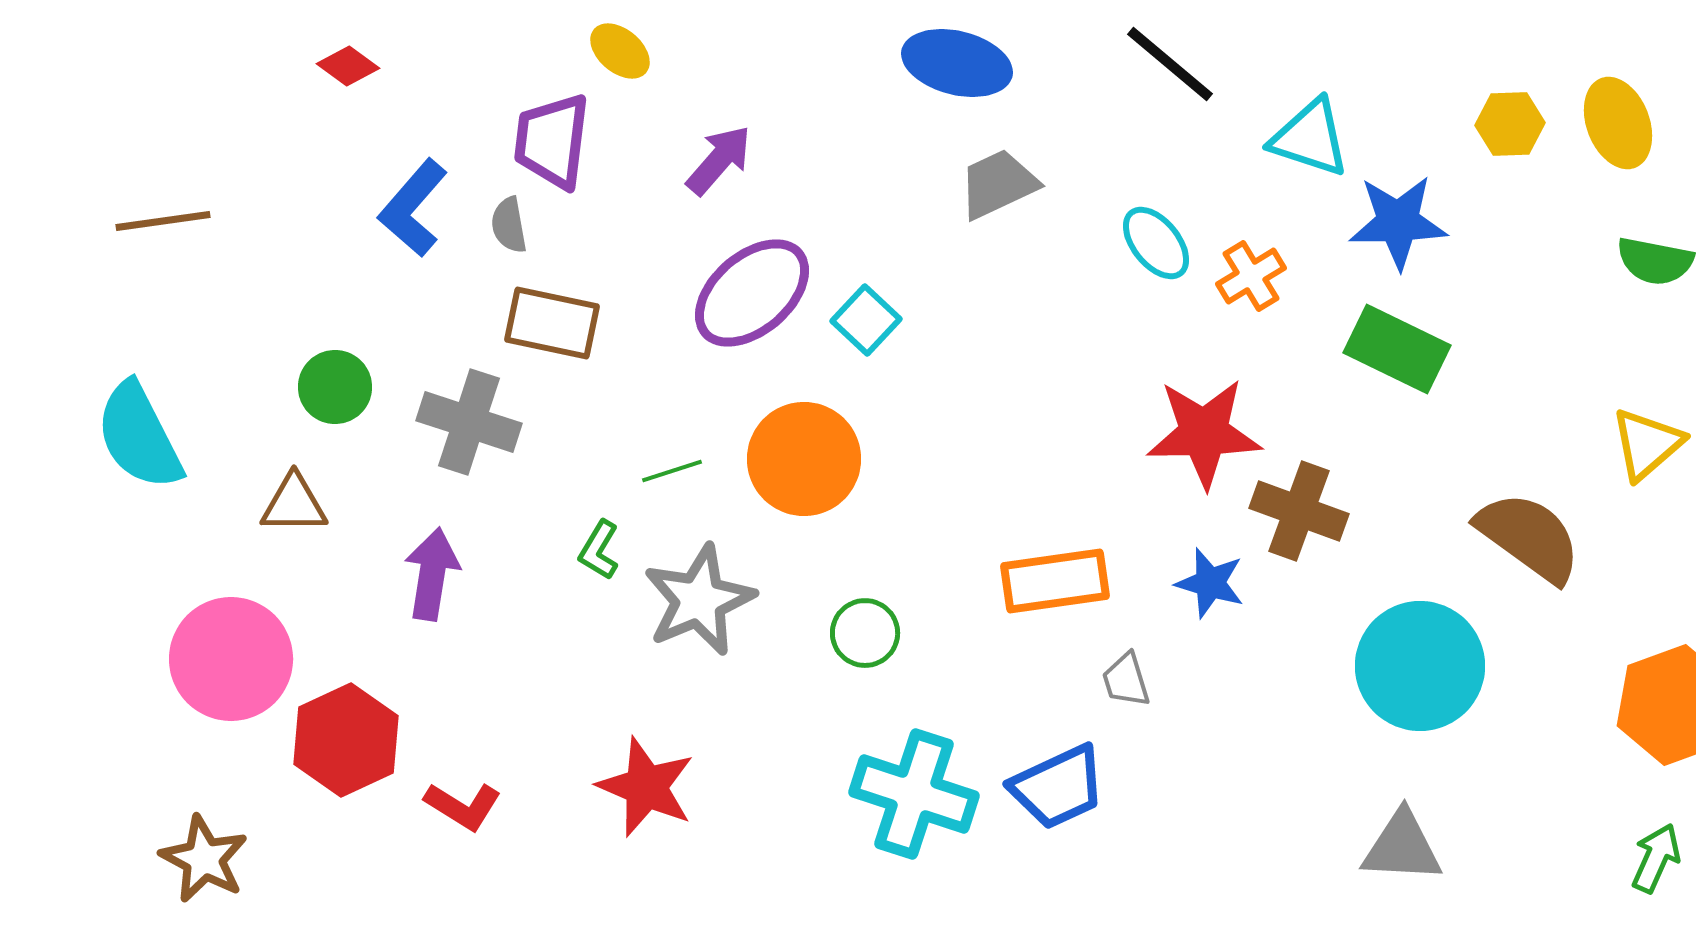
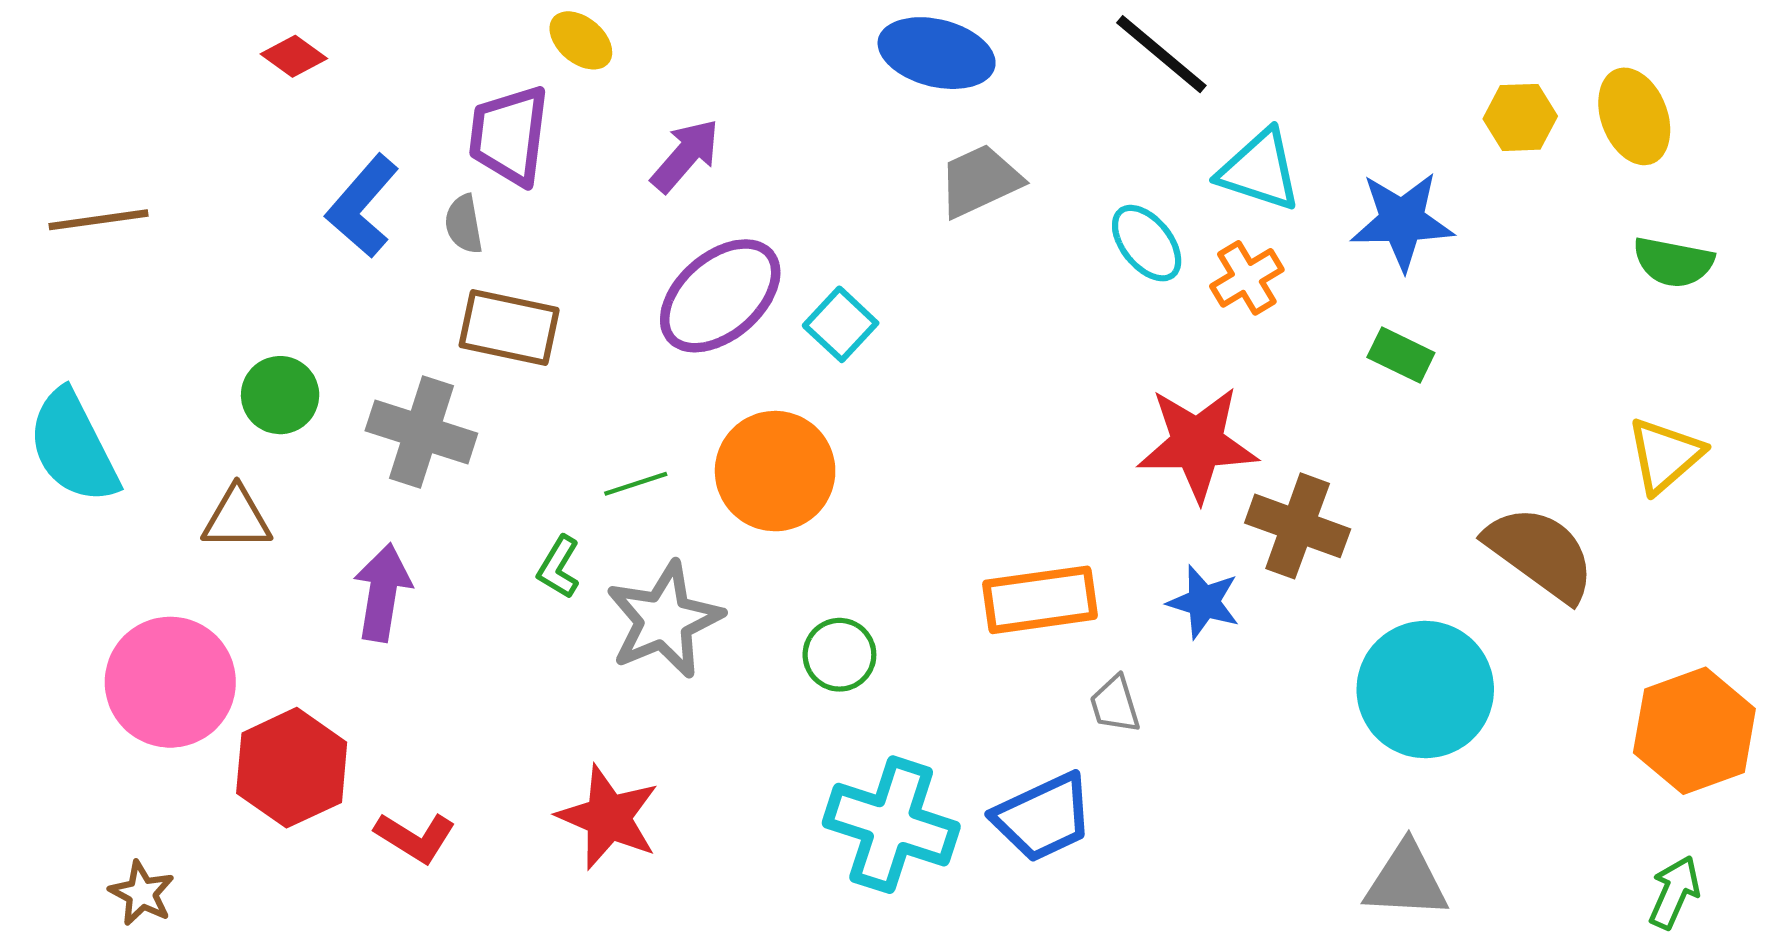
cyan triangle: (1310, 138) -> (1260, 170), moved
green rectangle: (1397, 349) -> (1401, 355), size x0.6
brown star: (204, 859) -> (142, 893), size x0.7

